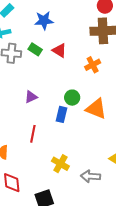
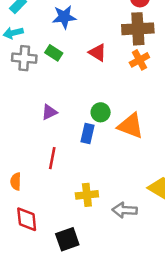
red triangle: (59, 50) -> (98, 53), moved
orange cross: (93, 65) -> (139, 60), moved
yellow cross: (60, 164) -> (87, 195), turned -36

